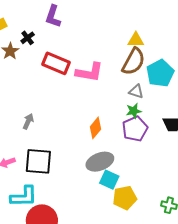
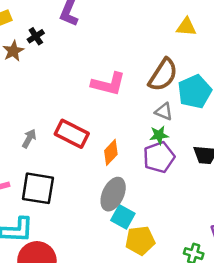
yellow triangle: (136, 40) -> (186, 27), moved
red rectangle: (56, 63) -> (72, 134), moved
gray ellipse: (100, 162) -> (113, 194), turned -48

